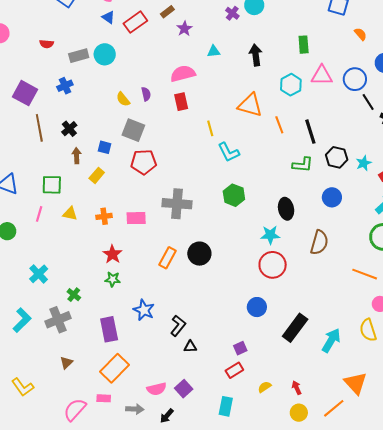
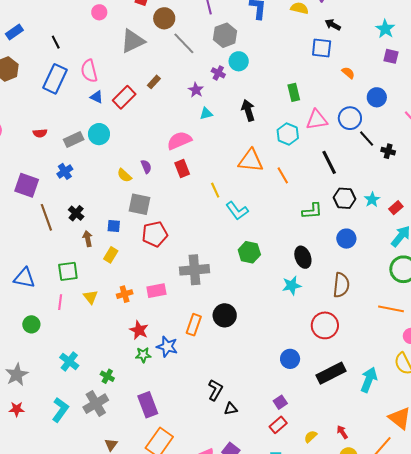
purple star: (184, 29) -> (196, 90), moved
black line: (310, 132) -> (329, 162), moved
yellow triangle: (70, 214) -> (91, 297), turned 49
red circle: (273, 265) -> (325, 325), moved
blue star: (144, 310) -> (167, 347), moved
black rectangle: (295, 328) -> (331, 373), turned 36

